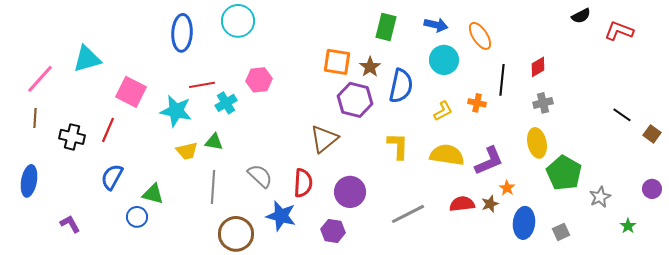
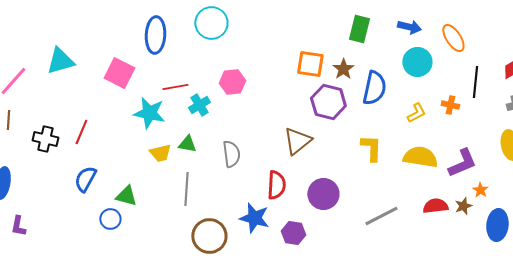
pink square: (131, 92) -> (119, 73), moved
gray semicircle: (260, 176) -> (231, 154), moved, turned 40
purple L-shape: (70, 224) -> (18, 226), moved, turned -140
purple hexagon: (333, 231) -> (293, 233), moved

